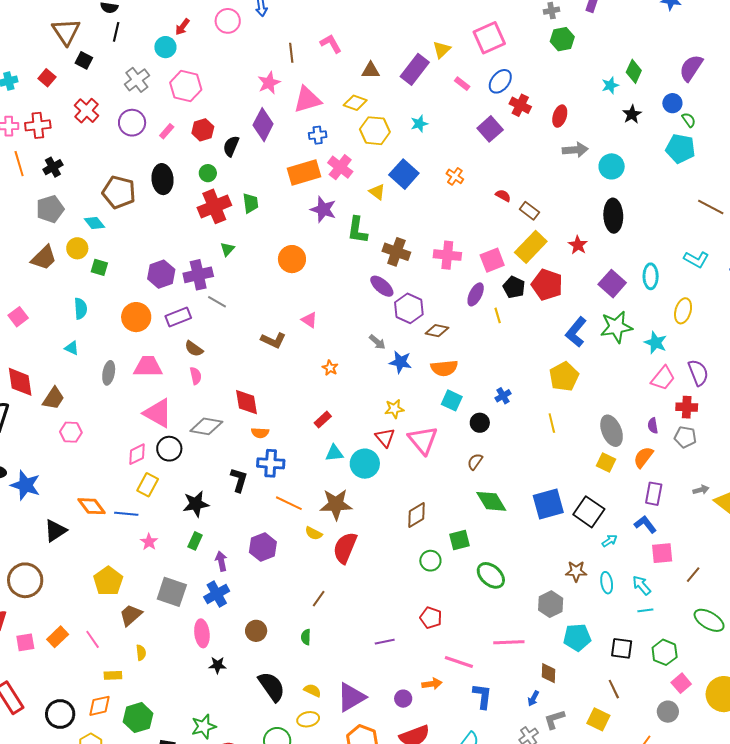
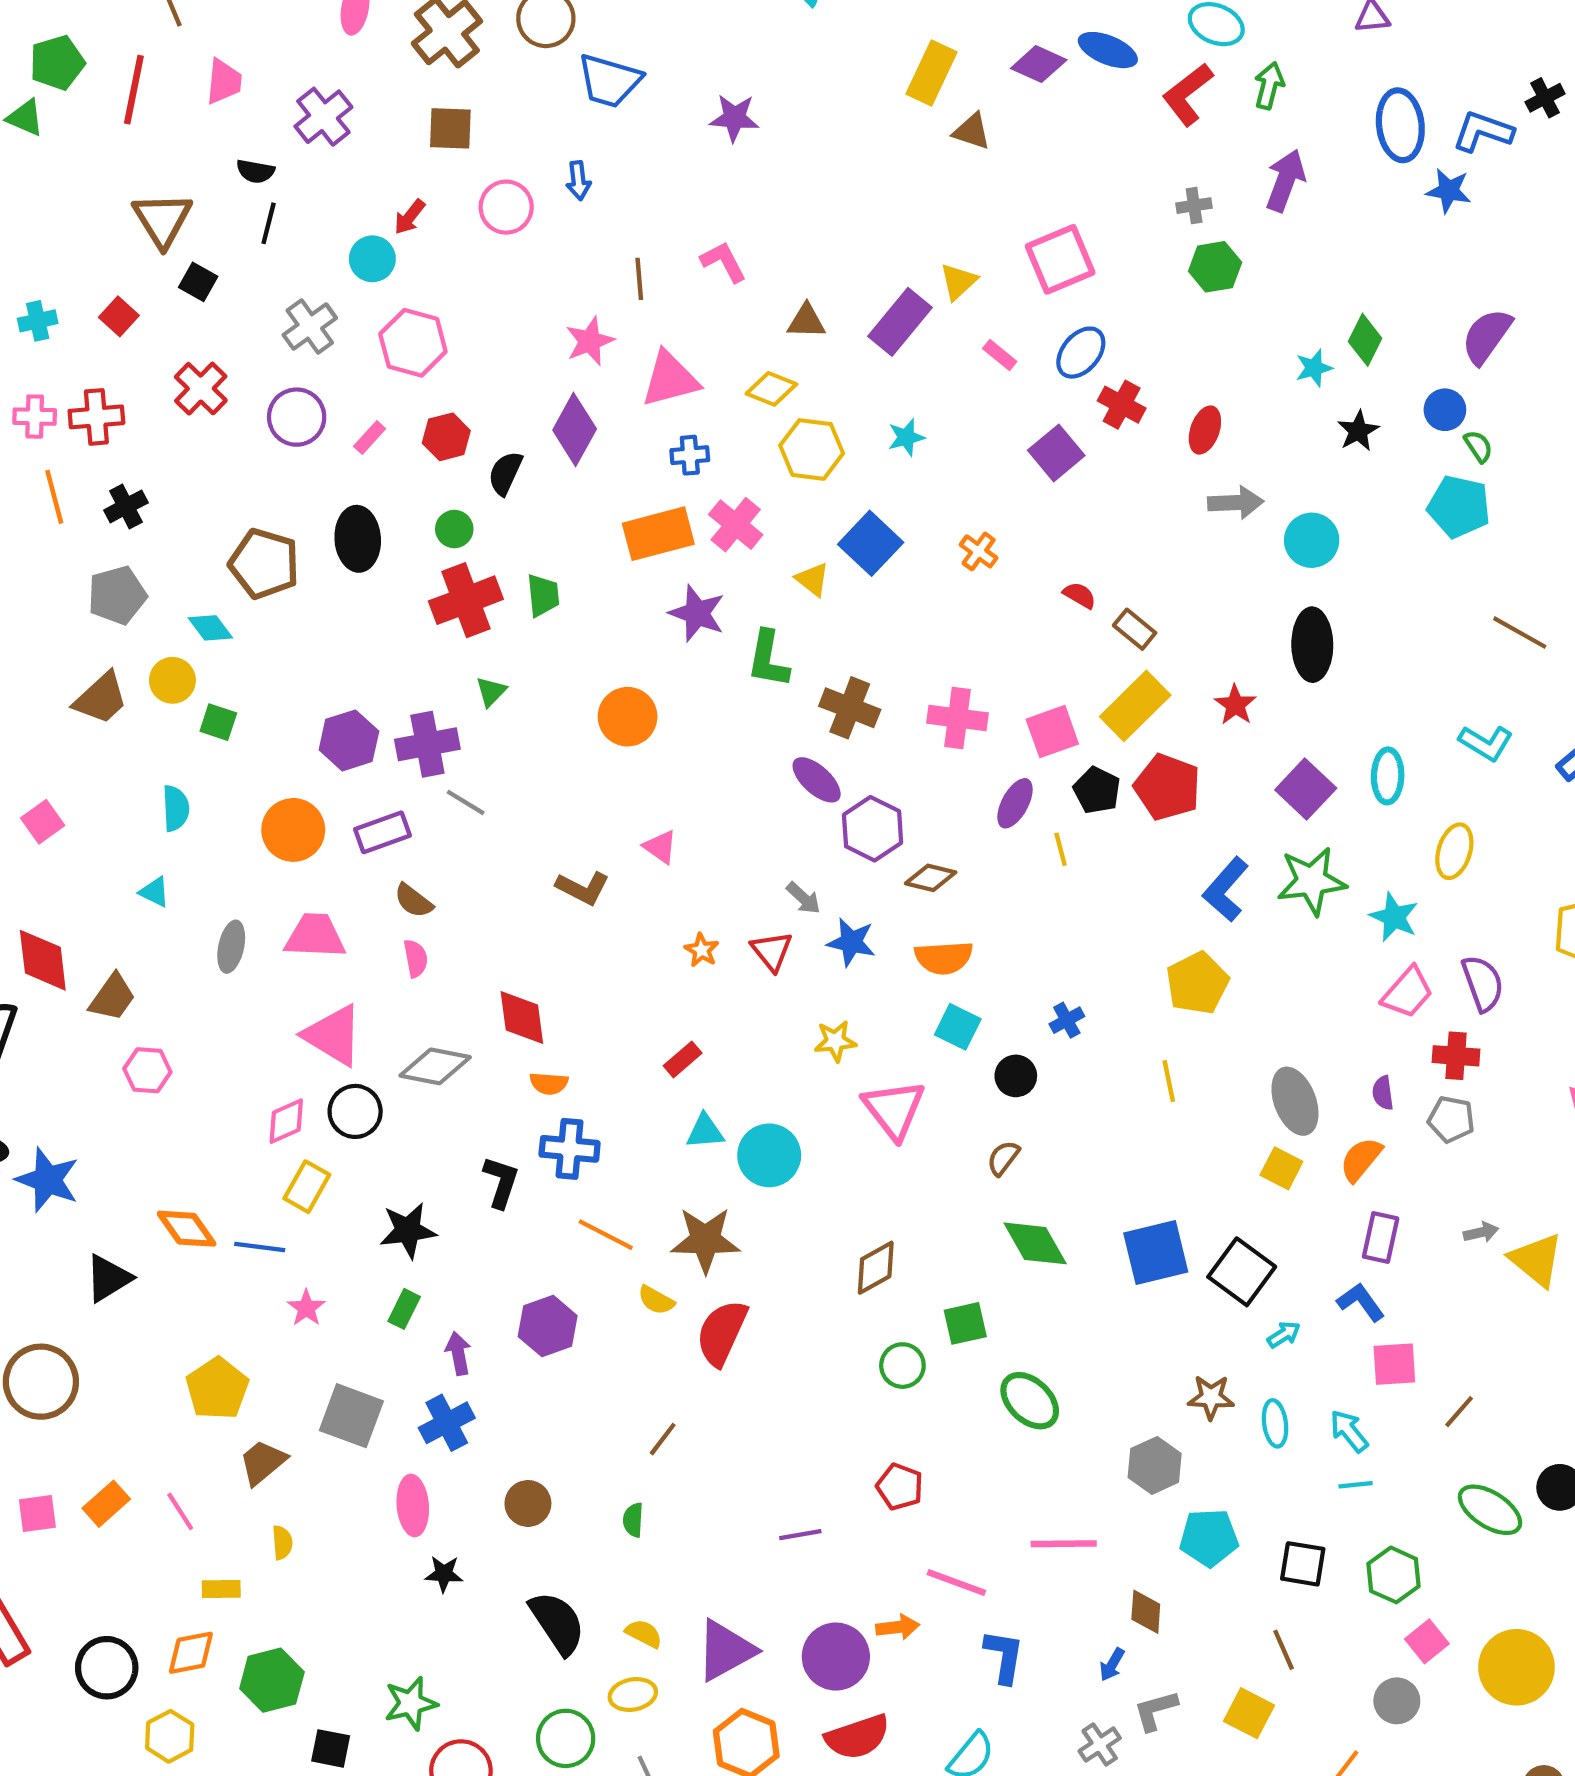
red triangle: (385, 437) -> (772, 951), moved
purple circle: (403, 699) -> (836, 1657), size x1.8

